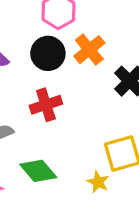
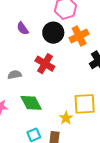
red cross: (46, 105) -> (45, 64), turned 36

